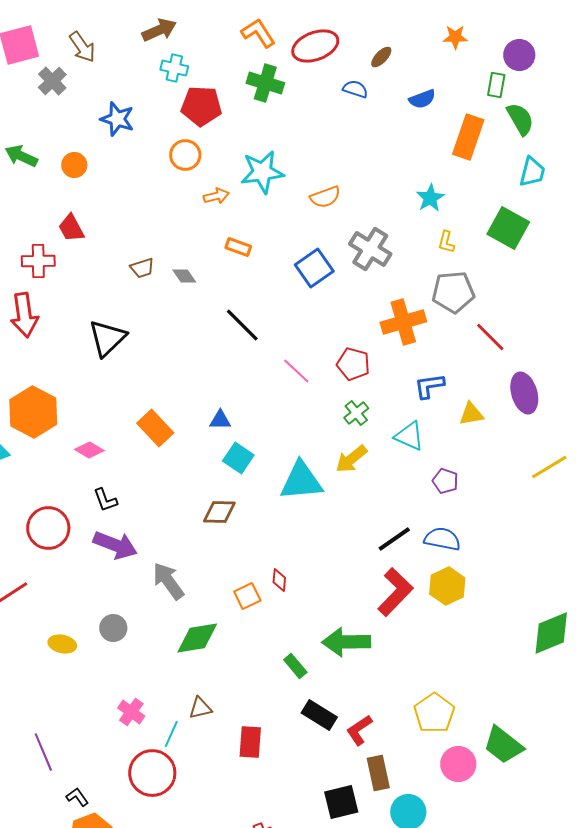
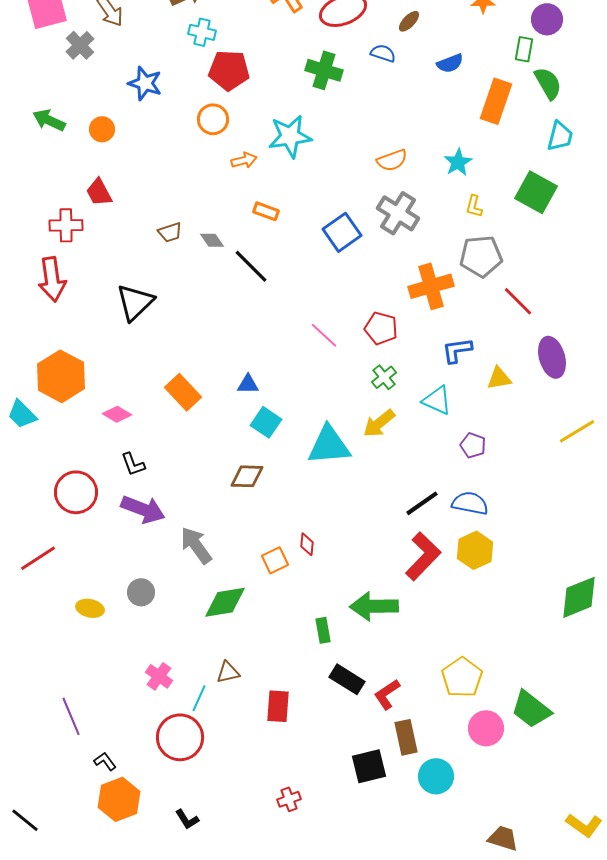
green cross: (265, 83) -> (324, 70), moved
orange semicircle: (325, 197) -> (392, 160), moved
black line: (242, 325) -> (251, 266), moved
green rectangle: (295, 666) -> (323, 630), turned 30

